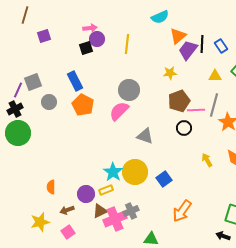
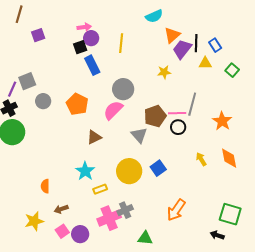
yellow triangle: (215, 76) -> (205, 63), moved
blue rectangle: (75, 81) -> (92, 65), moved
brown pentagon: (179, 101) -> (155, 116), moved
gray line: (214, 105) -> (192, 104), moved
pink line: (196, 110) -> (177, 113), moved
gray triangle: (145, 136) -> (139, 135), turned 30
cyan star: (113, 172) -> (85, 171), moved
blue square: (164, 179) -> (158, 168), moved
purple circle: (86, 194) -> (80, 234), moved
brown triangle: (100, 211) -> (94, 137), moved

